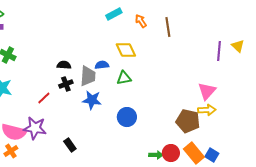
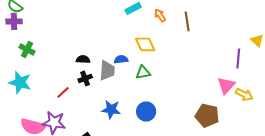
purple line: (219, 51) -> (238, 58), moved
blue star: (92, 100) -> (111, 109), moved
yellow arrow: (207, 110) -> (244, 94), moved, turned 30

